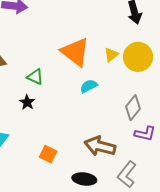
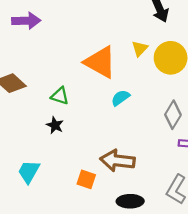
yellow triangle: (111, 55) -> (140, 49), moved
brown arrow: (100, 146) -> (118, 161), moved

